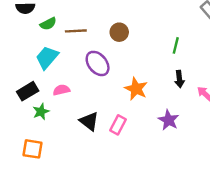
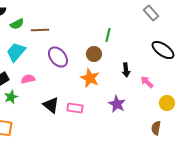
brown circle: (119, 32) -> (94, 54), moved
green line: (176, 45) -> (108, 35), moved
pink rectangle: (118, 125) -> (75, 108), turned 70

